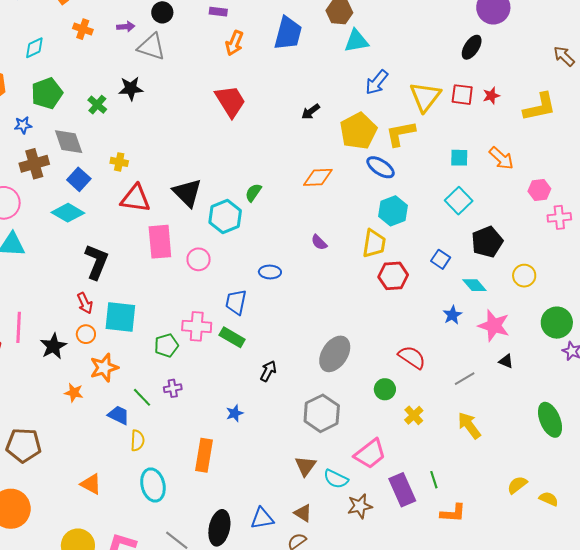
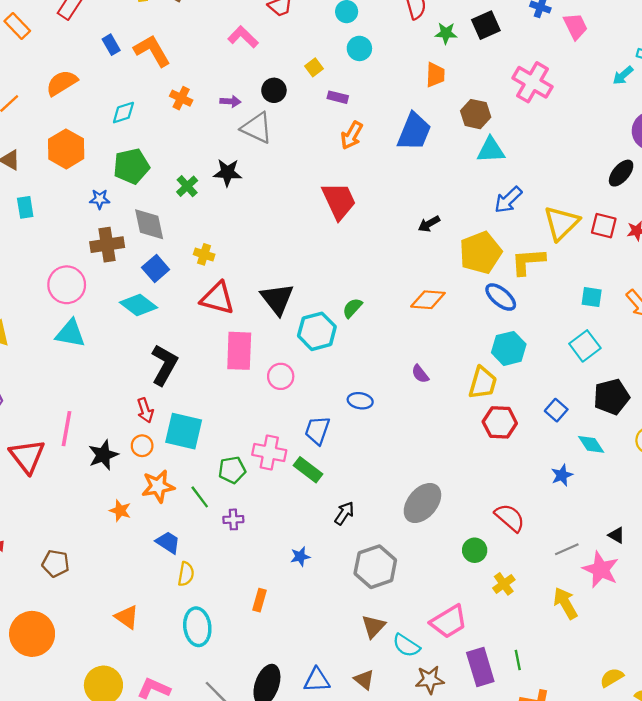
pink star: (494, 326) -> (601, 570), moved
green line: (142, 397) -> (200, 497), moved
gray hexagon: (322, 413) -> (375, 567), moved
brown pentagon: (24, 445) -> (56, 563), size x0.7
orange rectangle: (204, 455) -> (260, 600), size x0.6

